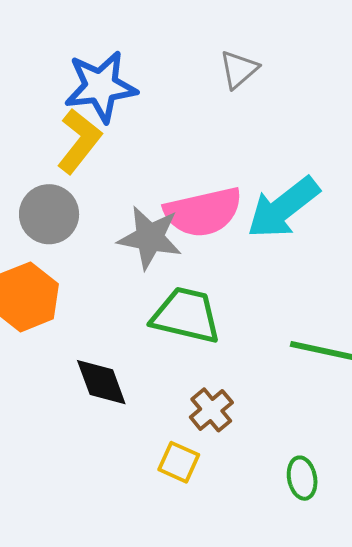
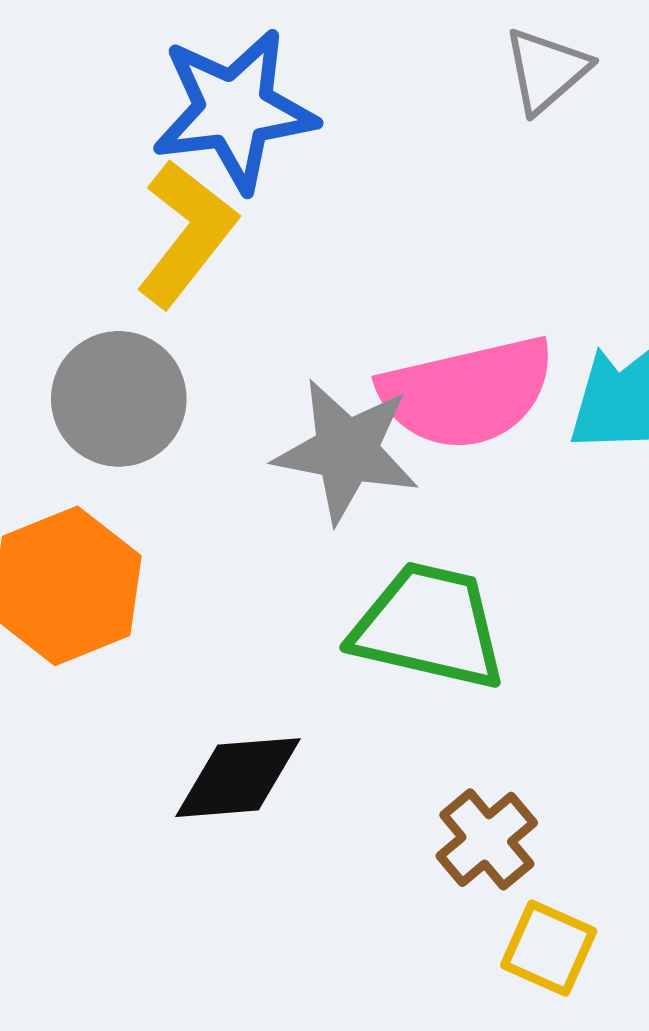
black diamond: (101, 382) -> (238, 778), turned -74
yellow square: (179, 462) -> (549, 948), moved

